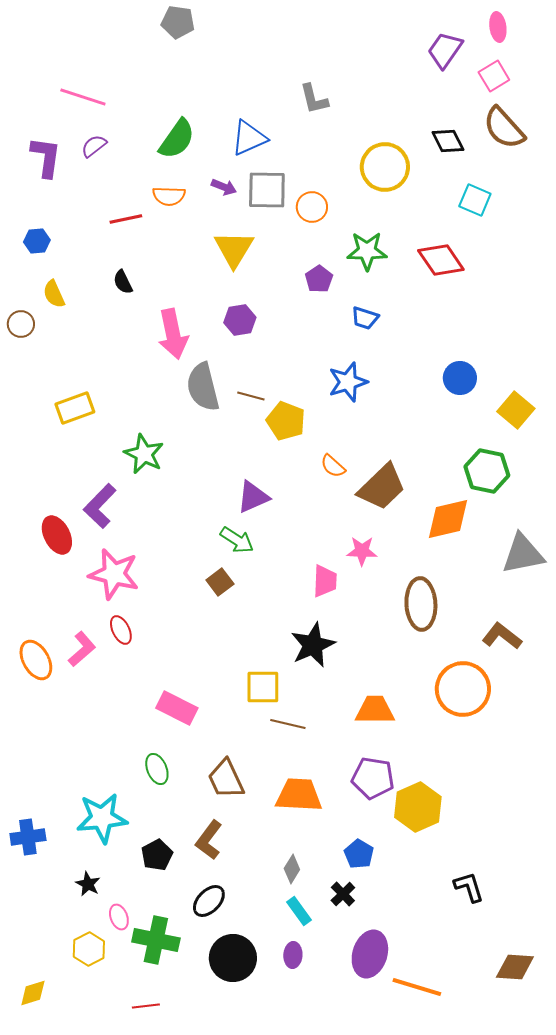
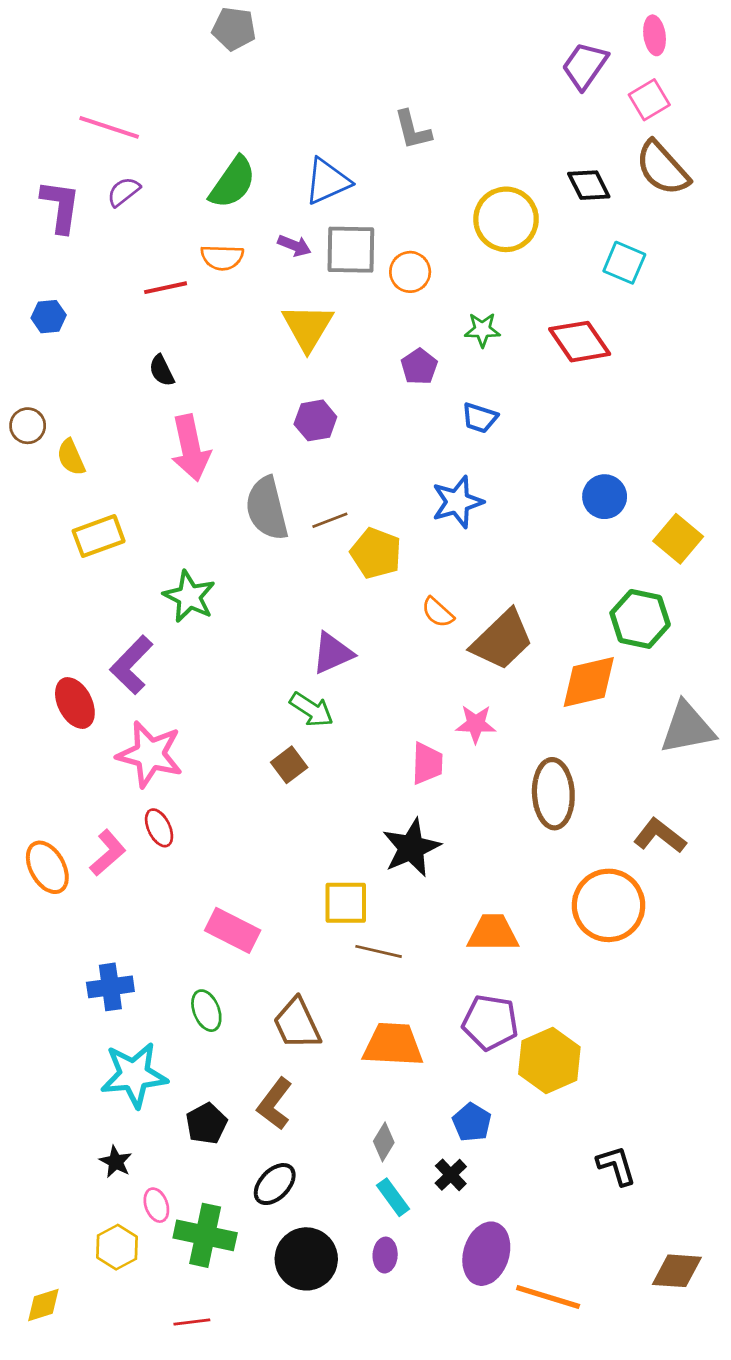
green star: (367, 251) -> (482, 330), size x0.7
yellow semicircle: (54, 294) -> (71, 457), moved
pink arrow: (173, 334) -> (191, 448), moved
brown line: (251, 396) -> (330, 520), turned -36
blue cross: (28, 837) -> (110, 987), moved

